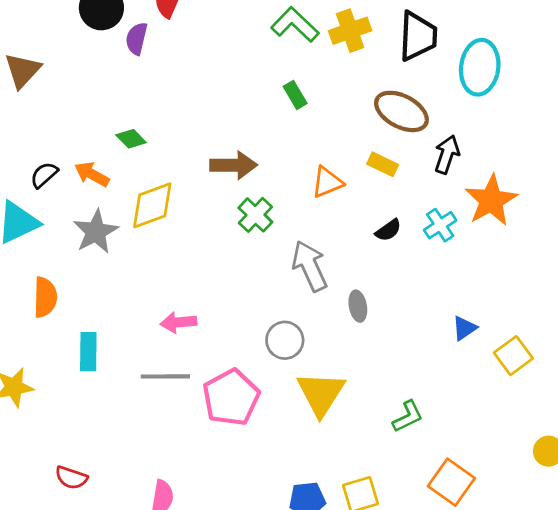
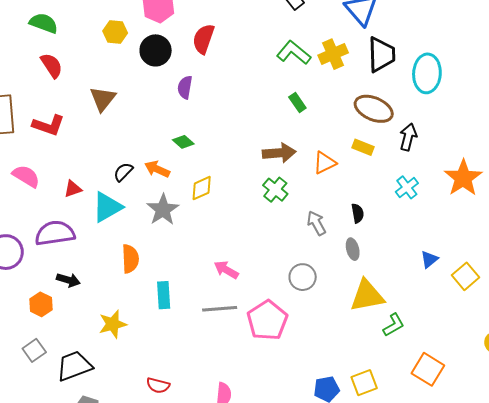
purple semicircle: (137, 39) -> (185, 87), moved
brown arrow: (234, 165) -> (279, 153), moved
orange star: (491, 200) -> (463, 178), moved
yellow diamond: (152, 205) -> (202, 188), size x0.7
black semicircle: (388, 230) -> (358, 213), moved, turned -60
gray arrow: (310, 266) -> (316, 223), size x0.7
pink arrow: (178, 322) -> (226, 270), turned 40
yellow triangle: (321, 394) -> (367, 296), moved, turned 51

